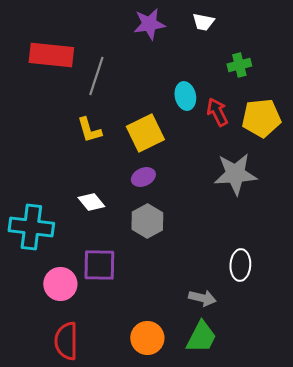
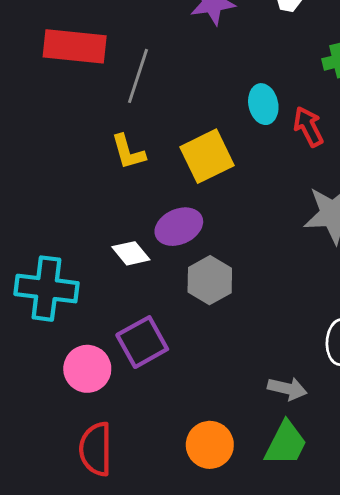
purple ellipse: (143, 177) -> (179, 227), moved, size x1.4
purple square: (99, 265) -> (142, 342), turned -30

